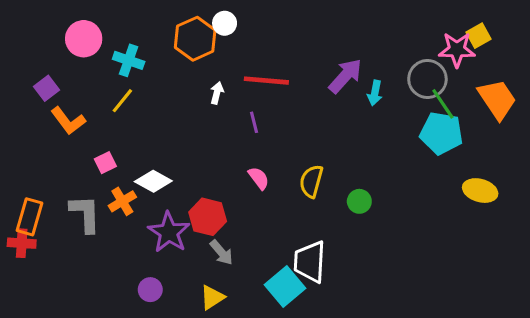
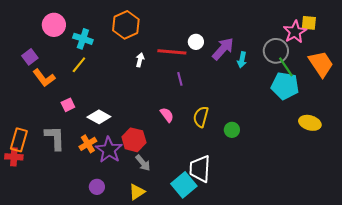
white circle: (225, 23) -> (196, 42), moved
yellow square: (479, 36) -> (309, 23), turned 35
pink star: (457, 50) -> (295, 32), turned -30
purple line: (254, 122) -> (180, 79), moved
orange cross: (122, 201) -> (88, 144), moved

